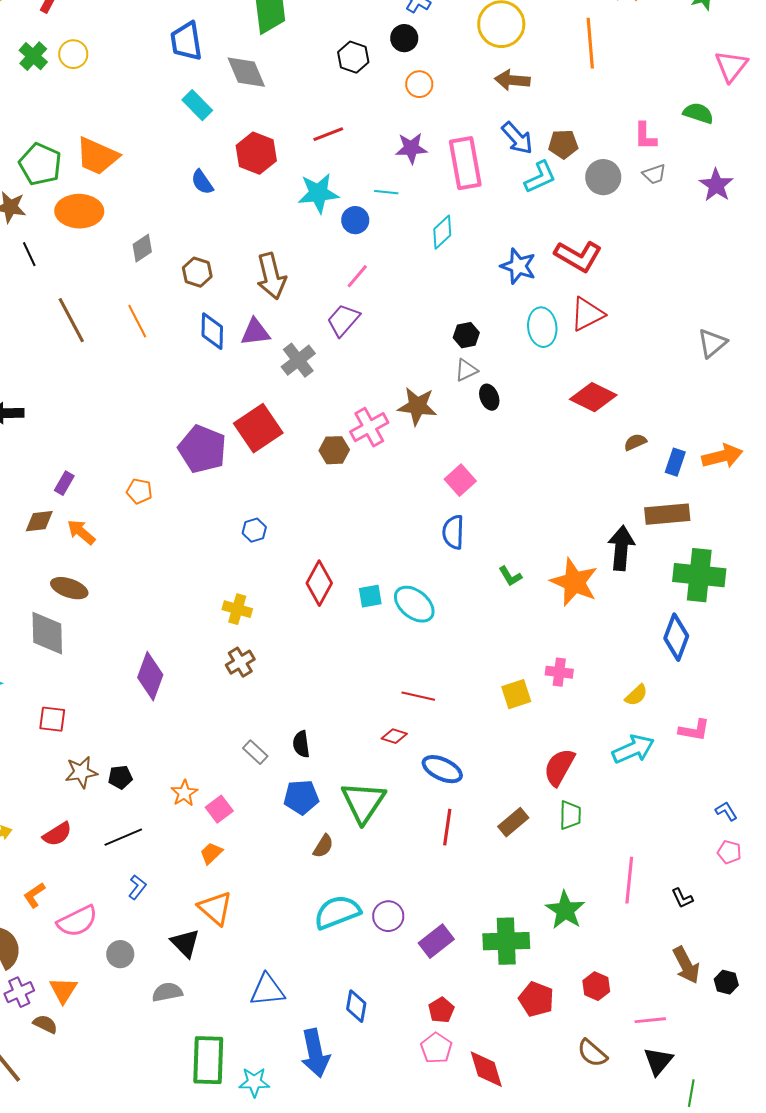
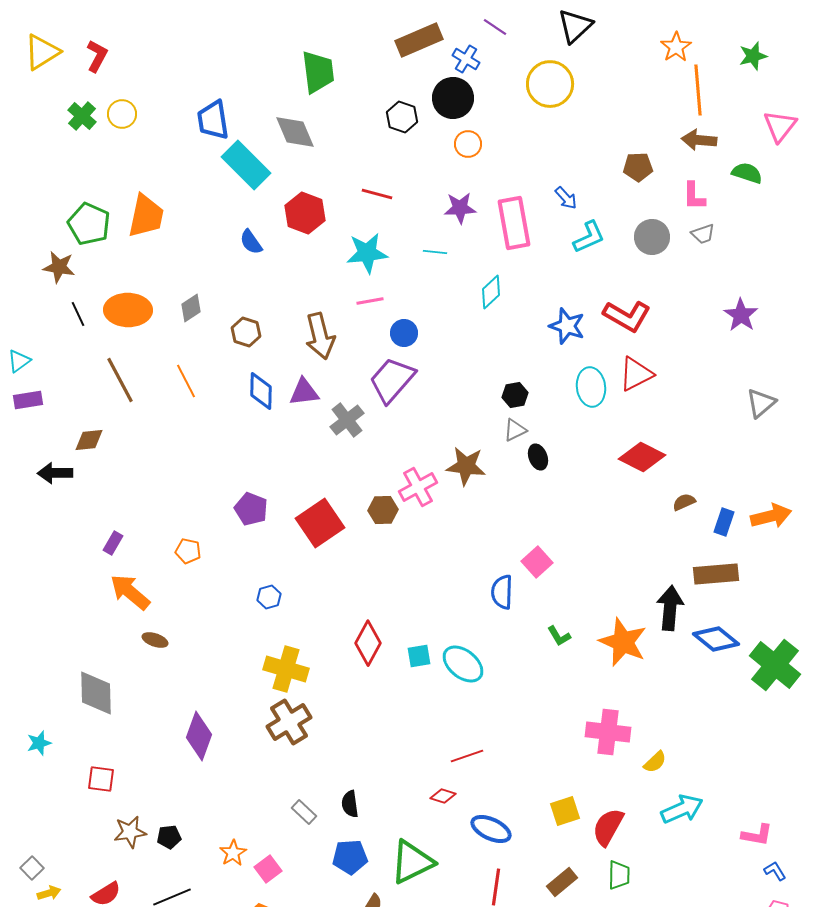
black circle: (404, 38) -> (453, 98), size x1.5
blue trapezoid: (186, 41) -> (213, 120), moved
orange line: (590, 43) -> (698, 90), moved
brown arrow: (512, 80) -> (699, 140), moved
cyan rectangle: (197, 105) -> (246, 165), size x1.6
red line: (328, 134) -> (377, 194), turned 36
blue arrow: (517, 138) -> (566, 198), size x0.7
brown pentagon: (563, 144) -> (638, 167), moved
orange trapezoid: (97, 156) -> (146, 216), turned -102
purple star: (716, 185) -> (741, 315), moved
orange ellipse: (79, 211) -> (128, 310), moved
blue circle: (355, 220) -> (404, 333), moved
pink line: (357, 276) -> (370, 301), moved, turned 40
purple trapezoid: (343, 320) -> (392, 380), size x1.4
red square: (258, 428) -> (320, 523), moved
purple pentagon: (202, 449) -> (251, 509), size x0.7
pink square: (460, 480) -> (537, 562), moved
brown diamond: (39, 521) -> (89, 440), moved
blue hexagon: (254, 530) -> (269, 597), moved
orange arrow: (81, 532) -> (130, 592), size x1.4
green cross: (699, 575) -> (775, 665), moved, turned 33
brown ellipse: (69, 588) -> (155, 640), moved, size x0.7
yellow cross: (237, 609) -> (286, 669), size x1.5
blue diamond: (676, 637) -> (716, 639), moved, turned -72
brown cross: (240, 662) -> (289, 722), size x1.5
pink cross: (559, 672) -> (608, 732), size x1.6
yellow square: (516, 694) -> (565, 811), moved
yellow semicircle: (636, 695) -> (655, 762), moved
red line: (418, 696) -> (467, 756), turned -32
pink L-shape: (694, 730) -> (757, 835), moved
green triangle: (363, 802) -> (412, 862), turned 30

